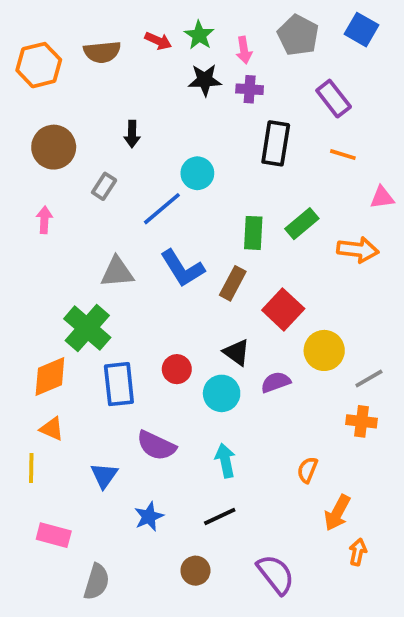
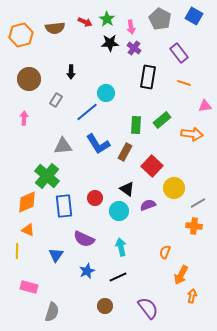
purple cross: (250, 89) -> (134, 48), turned 32
blue star: (149, 517) -> (87, 271), moved

